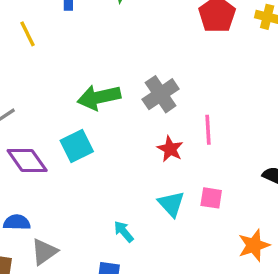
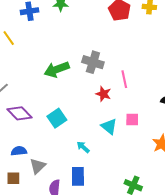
gray cross: (161, 94) -> (93, 62), turned -30
cyan square: (77, 146) -> (57, 118), moved

